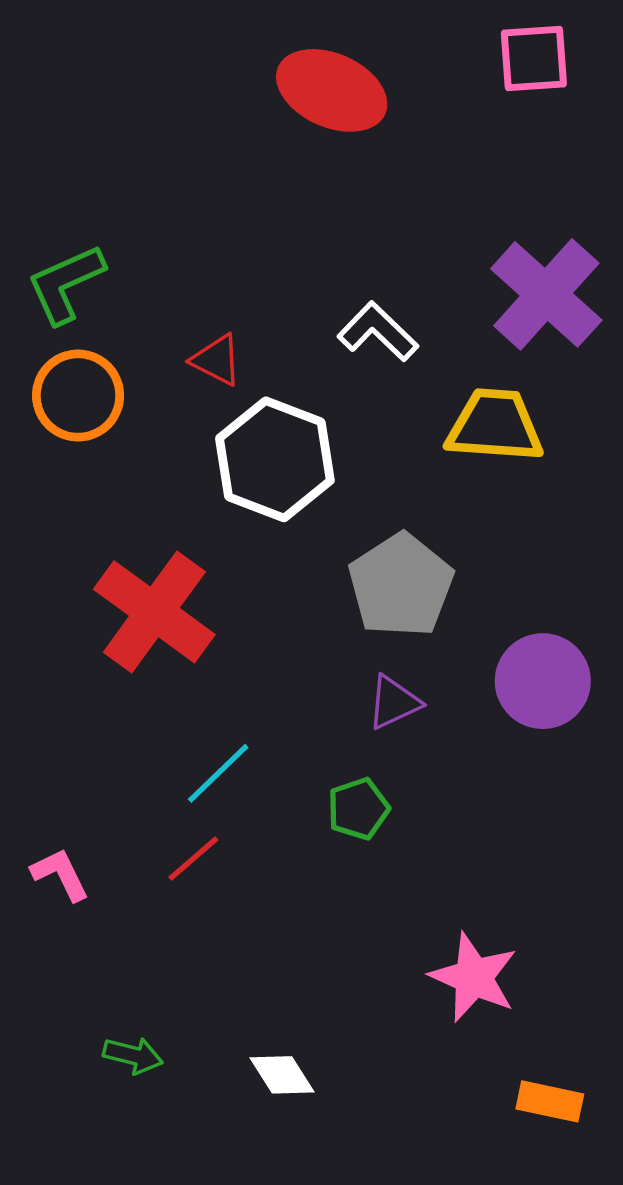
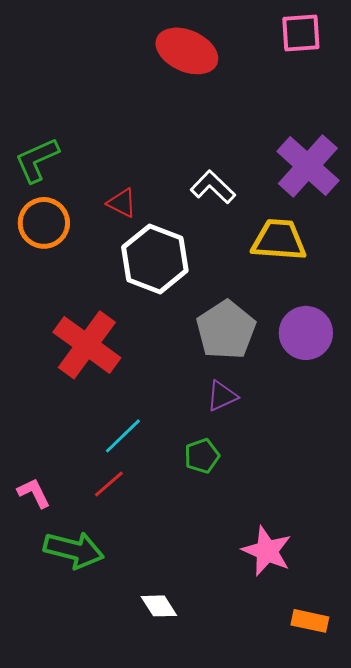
purple circle: (543, 681) -> (306, 333), moved
green arrow: (133, 1055) -> (74, 550), moved, size x1.8

